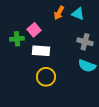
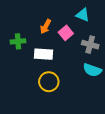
orange arrow: (59, 13) -> (46, 27), moved
pink square: (34, 30) -> (66, 33), moved

